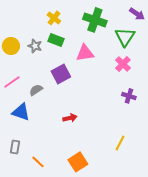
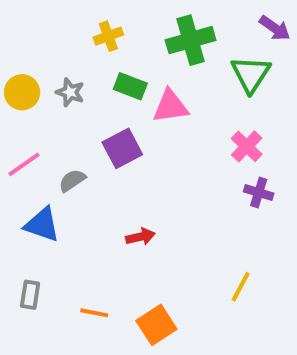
yellow cross: (54, 18) -> (108, 36), turned 32
green cross: (95, 20) -> (191, 40), turned -35
green rectangle: (56, 40) -> (130, 86), moved
pink cross: (123, 64) -> (247, 146), moved
orange line: (38, 162) -> (94, 313), moved, turned -32

